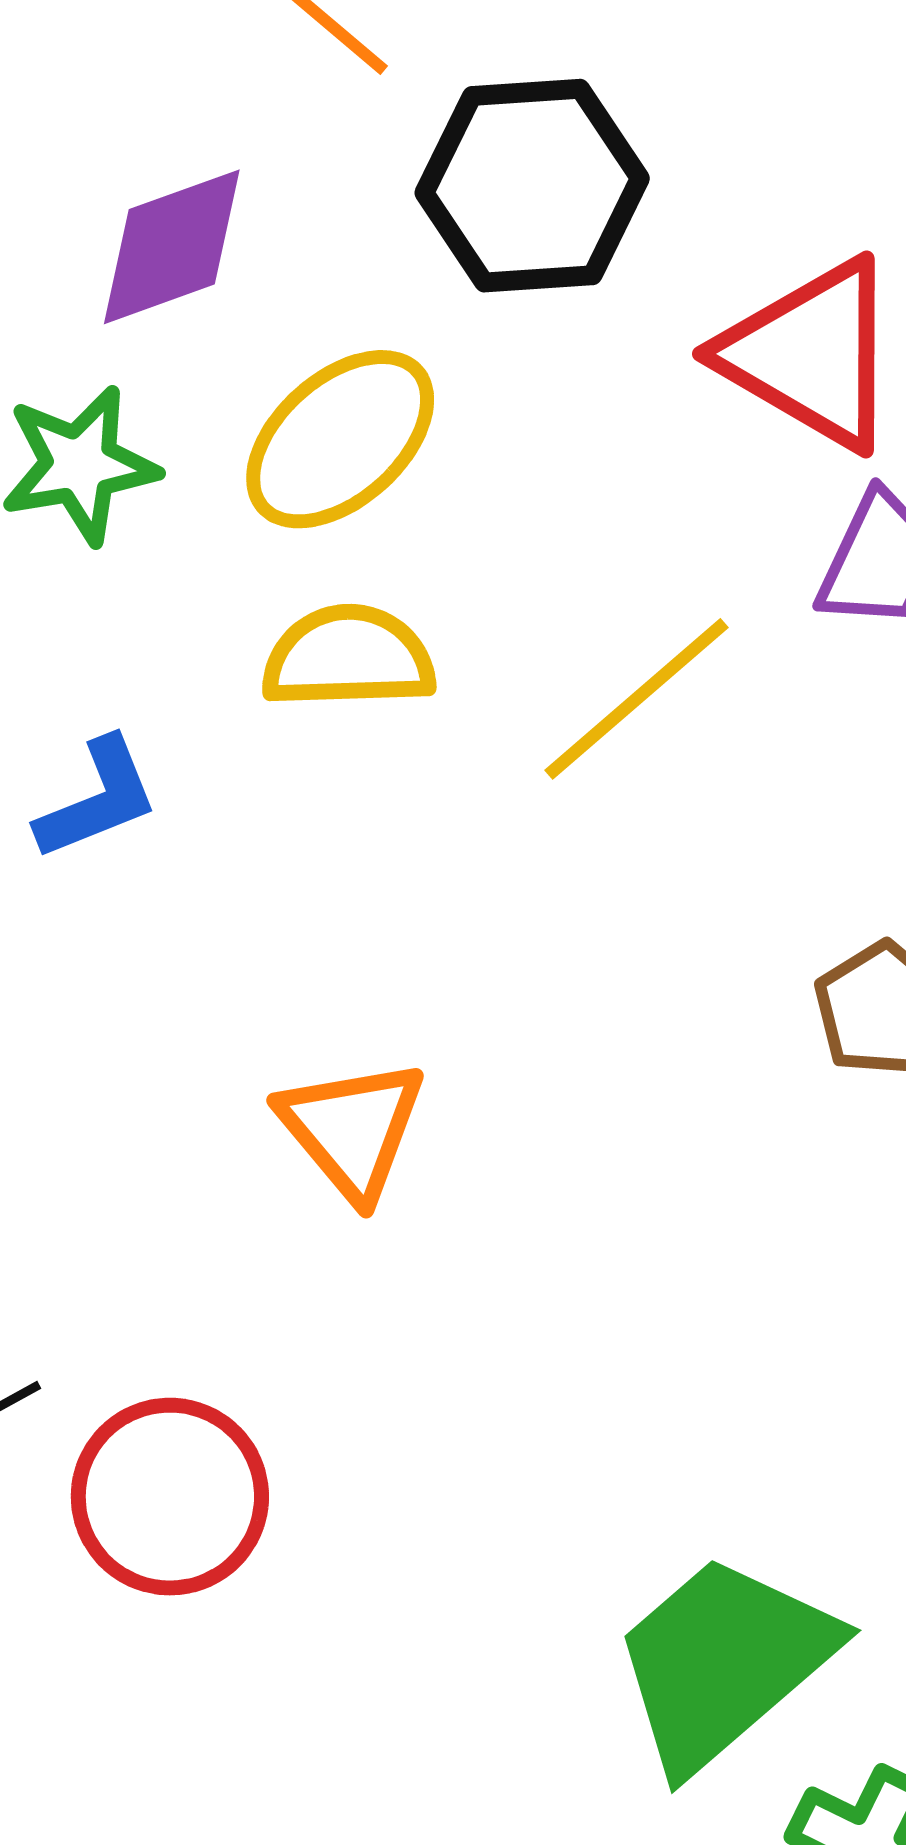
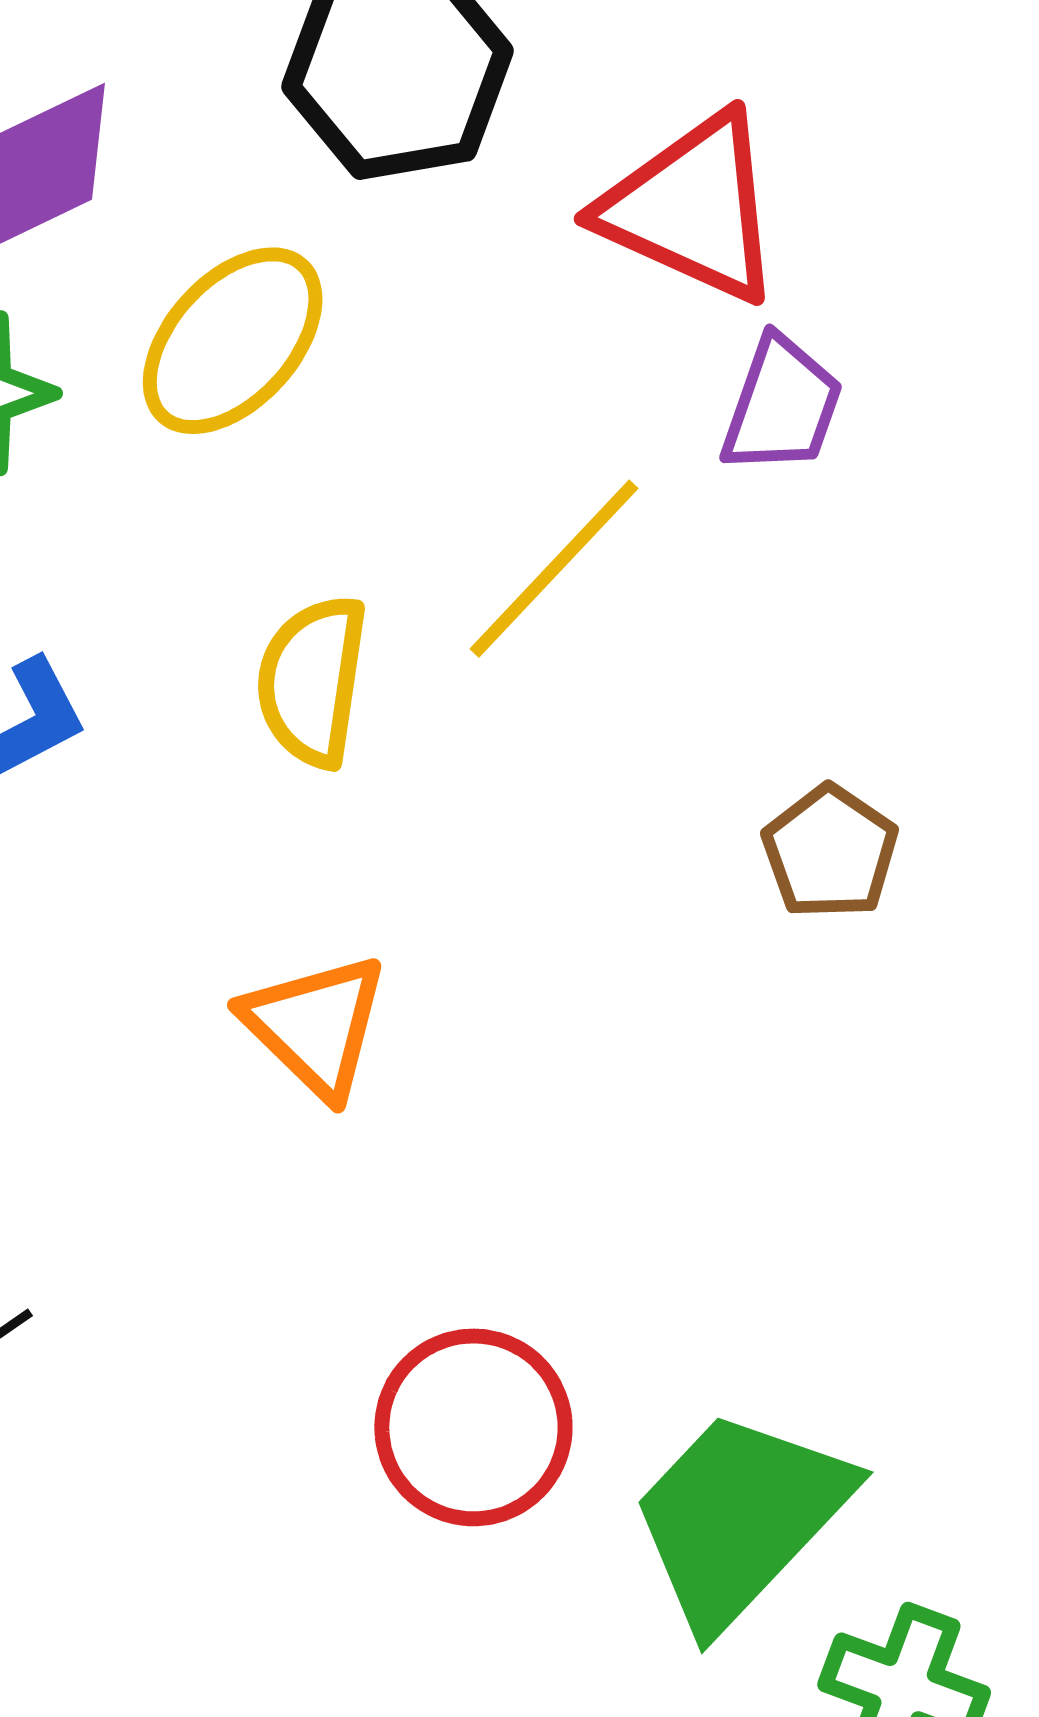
yellow semicircle: (348, 657) -> (312, 681), moved, turned -74
red circle: (170, 1497) -> (473, 1427), moved

